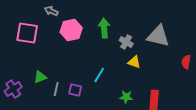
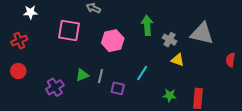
pink hexagon: (71, 30) -> (113, 41), moved
gray line: (56, 89) -> (100, 76), moved

